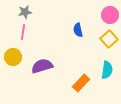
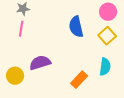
blue semicircle: (78, 30) -> (76, 27), size x1.5
yellow circle: (13, 57) -> (15, 76), moved

